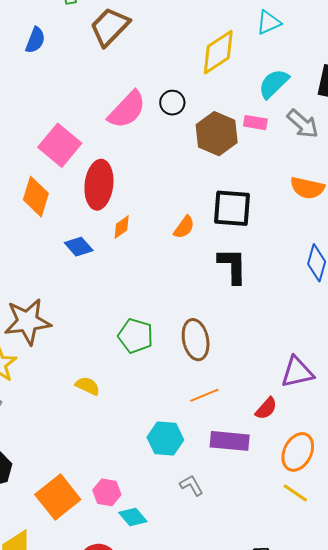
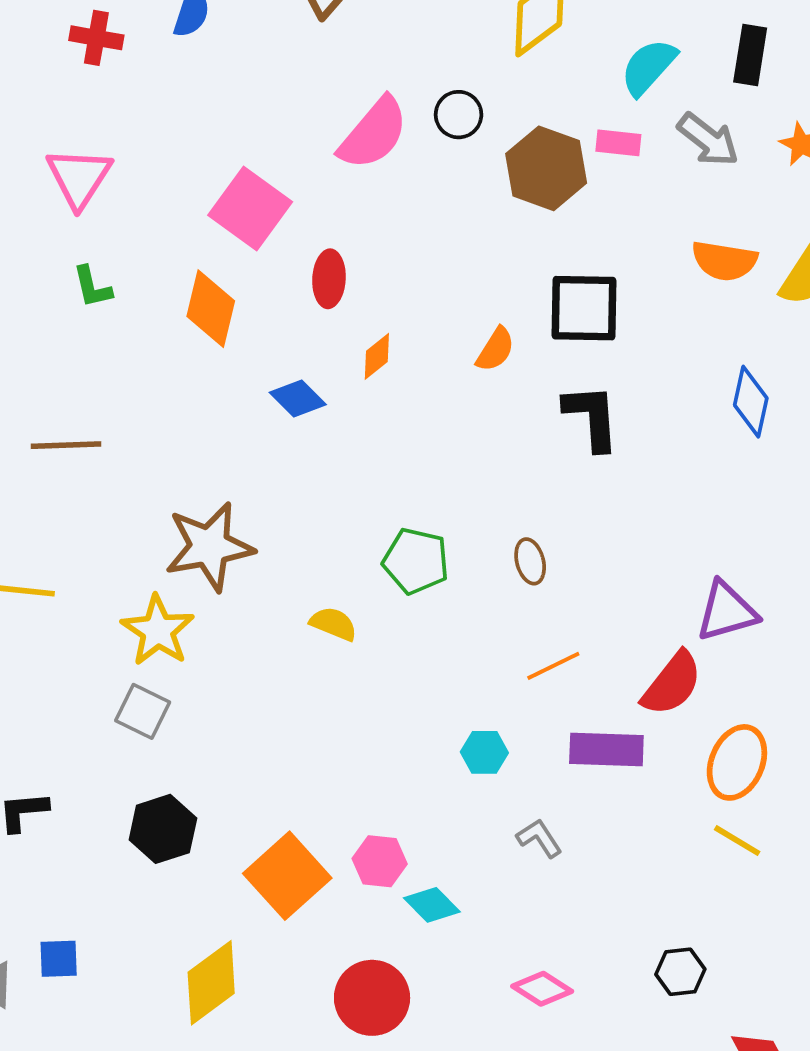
red ellipse: (99, 185) -> (329, 279), size x0.6
brown ellipse: (196, 340) -> (530, 561), size x0.6
yellow semicircle: (88, 386) -> (333, 624), moved
red semicircle: (266, 408) -> (672, 684), size x1.5
cyan hexagon: (165, 439) -> (484, 752), size x0.7

